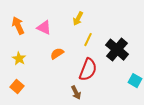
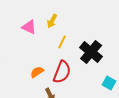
pink triangle: (44, 28) -> (29, 27), moved
orange semicircle: (57, 54) -> (37, 72), moved

